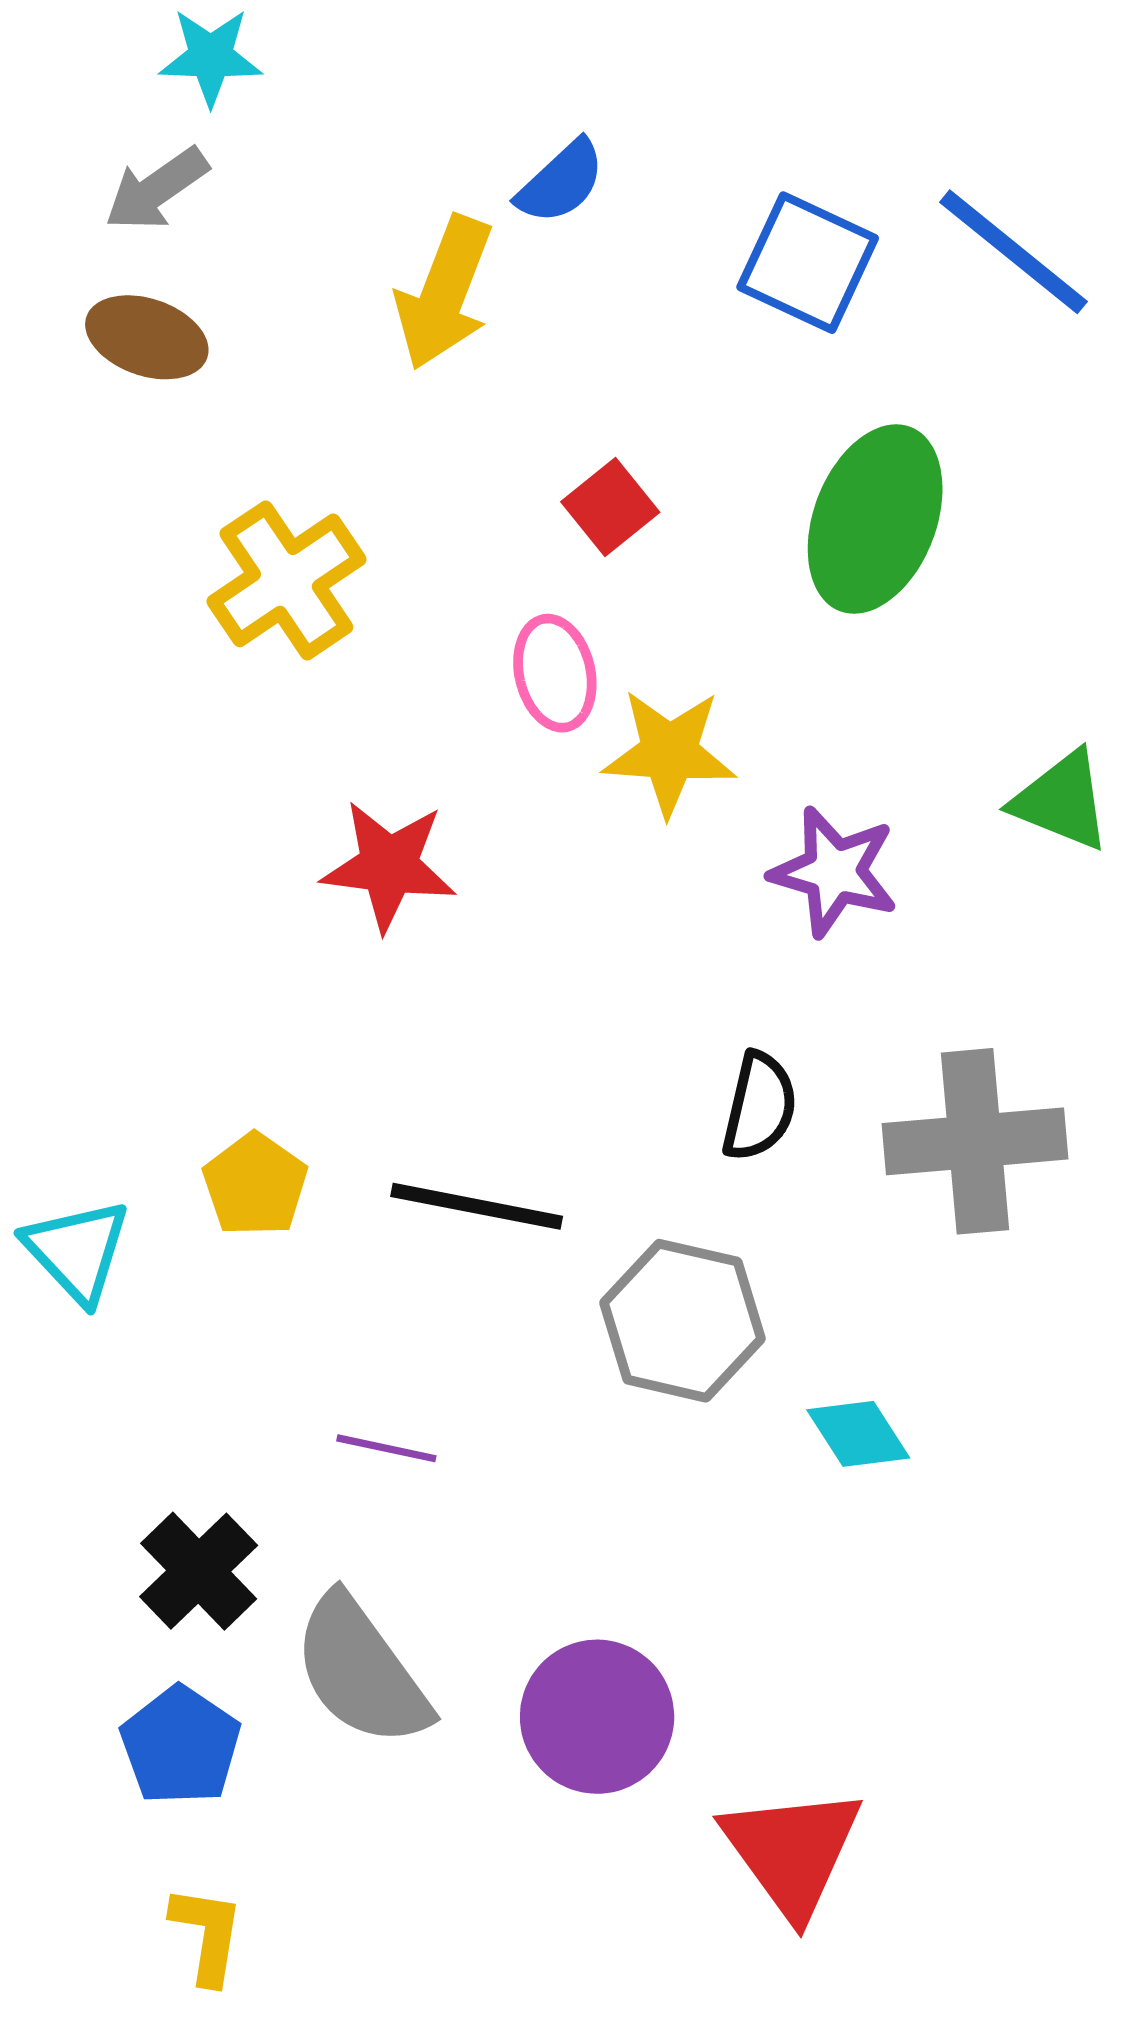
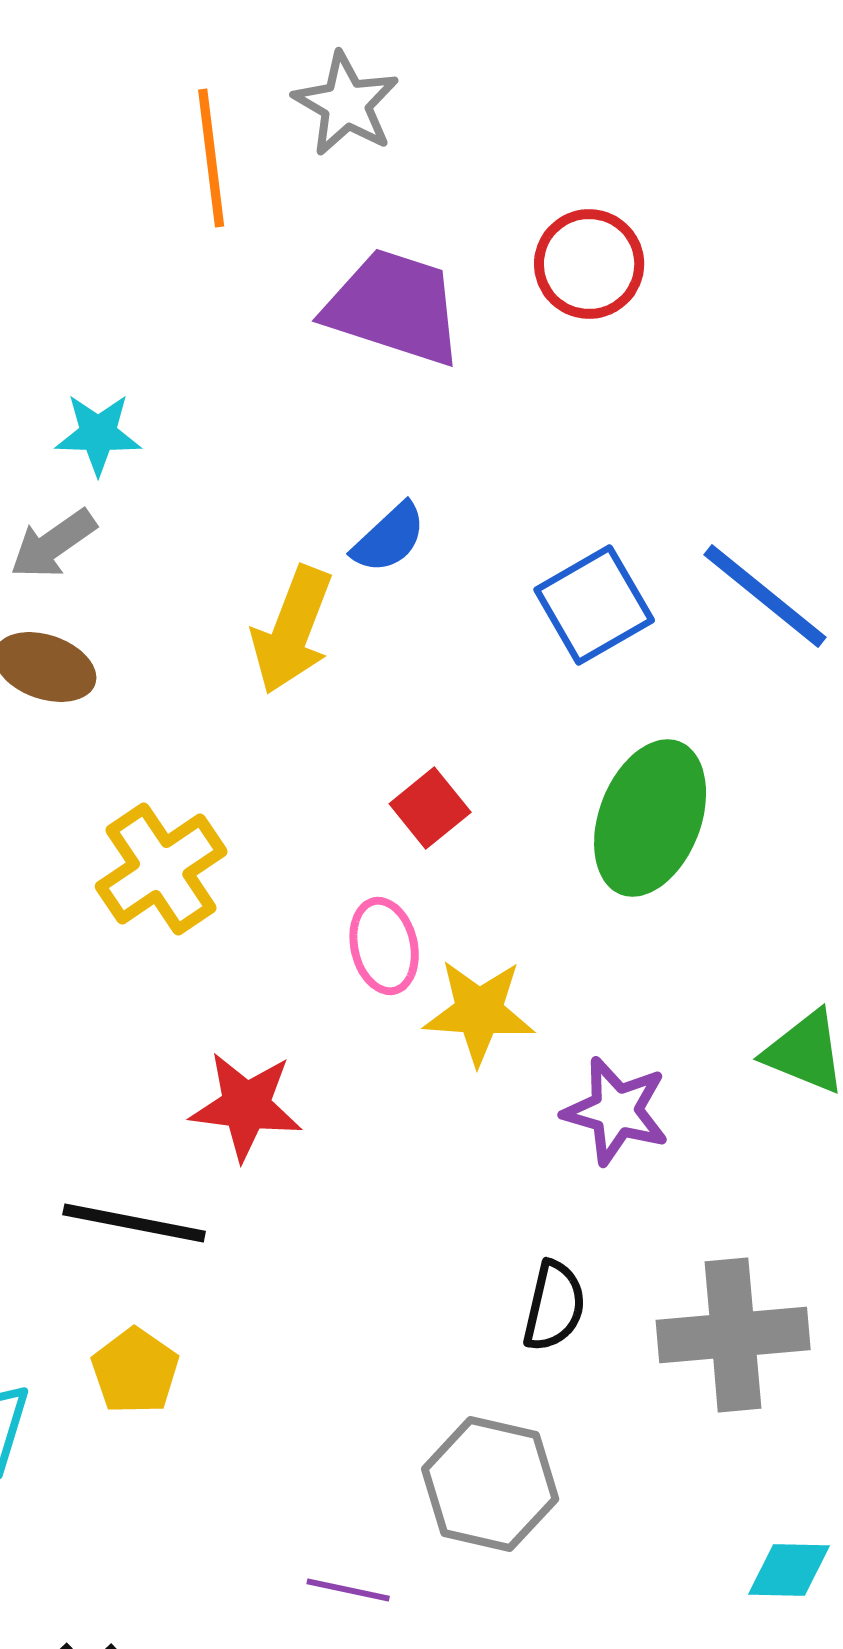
blue square: (808, 263) -> (594, 605), turned 35
black line: (477, 1206) -> (134, 1223), moved
cyan diamond: (858, 1434) -> (789, 1570), moved, turned -56
purple line: (386, 1448) -> (348, 1590), moved

